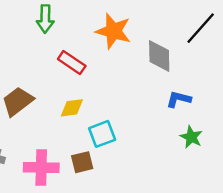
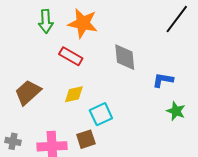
orange star: (113, 31) -> (83, 23), moved
gray diamond: (159, 56) -> (125, 57), moved

